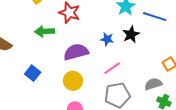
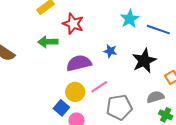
black star: (131, 34) -> (144, 61), moved, size x1.4
pink line: (112, 68) -> (99, 87), moved
blue square: (33, 73) -> (61, 108), moved

